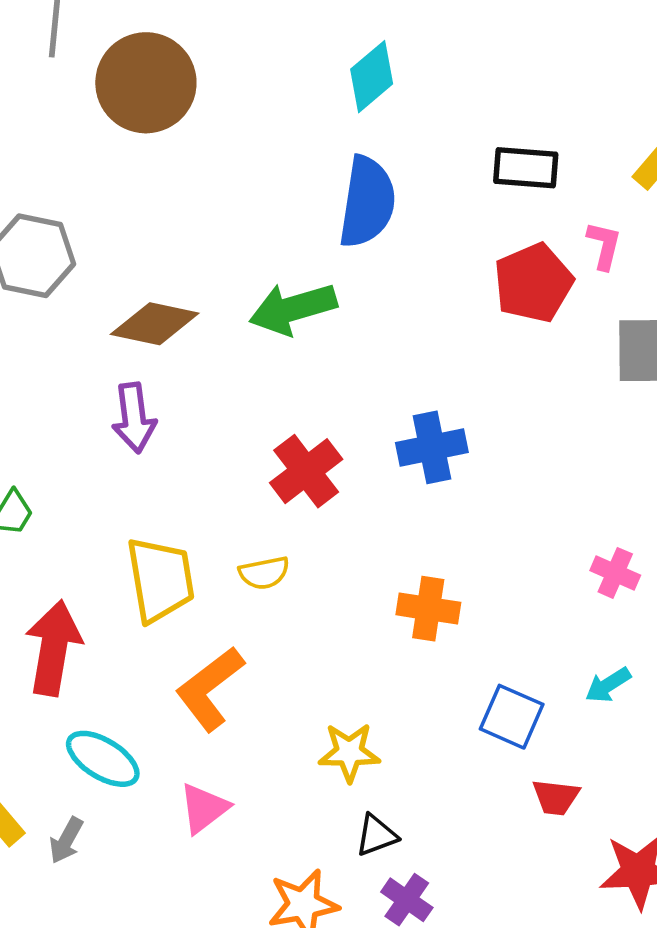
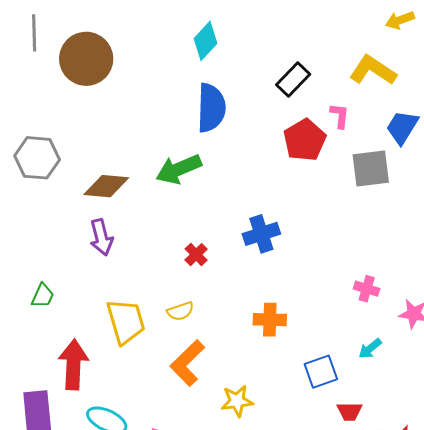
black rectangle: (526, 168) -> (293, 79), turned -44
red cross: (306, 471) -> (196, 255), size x0.6
orange L-shape: (210, 689) -> (187, 363), moved
blue square: (512, 717) -> (321, 372), turned -36

